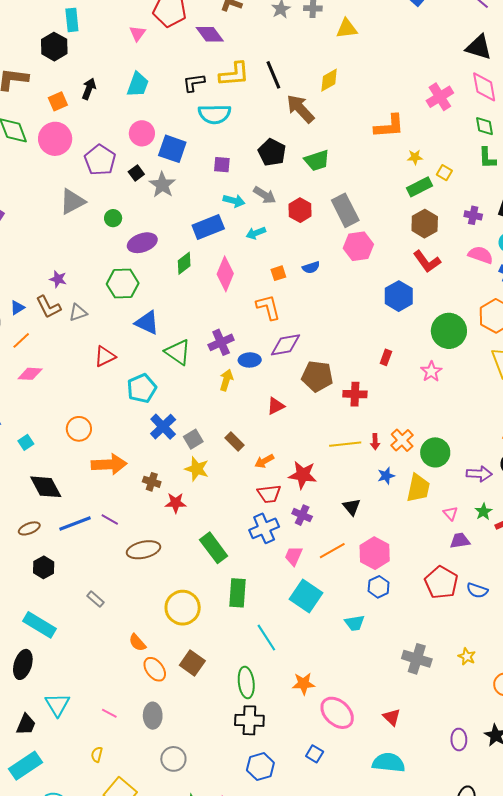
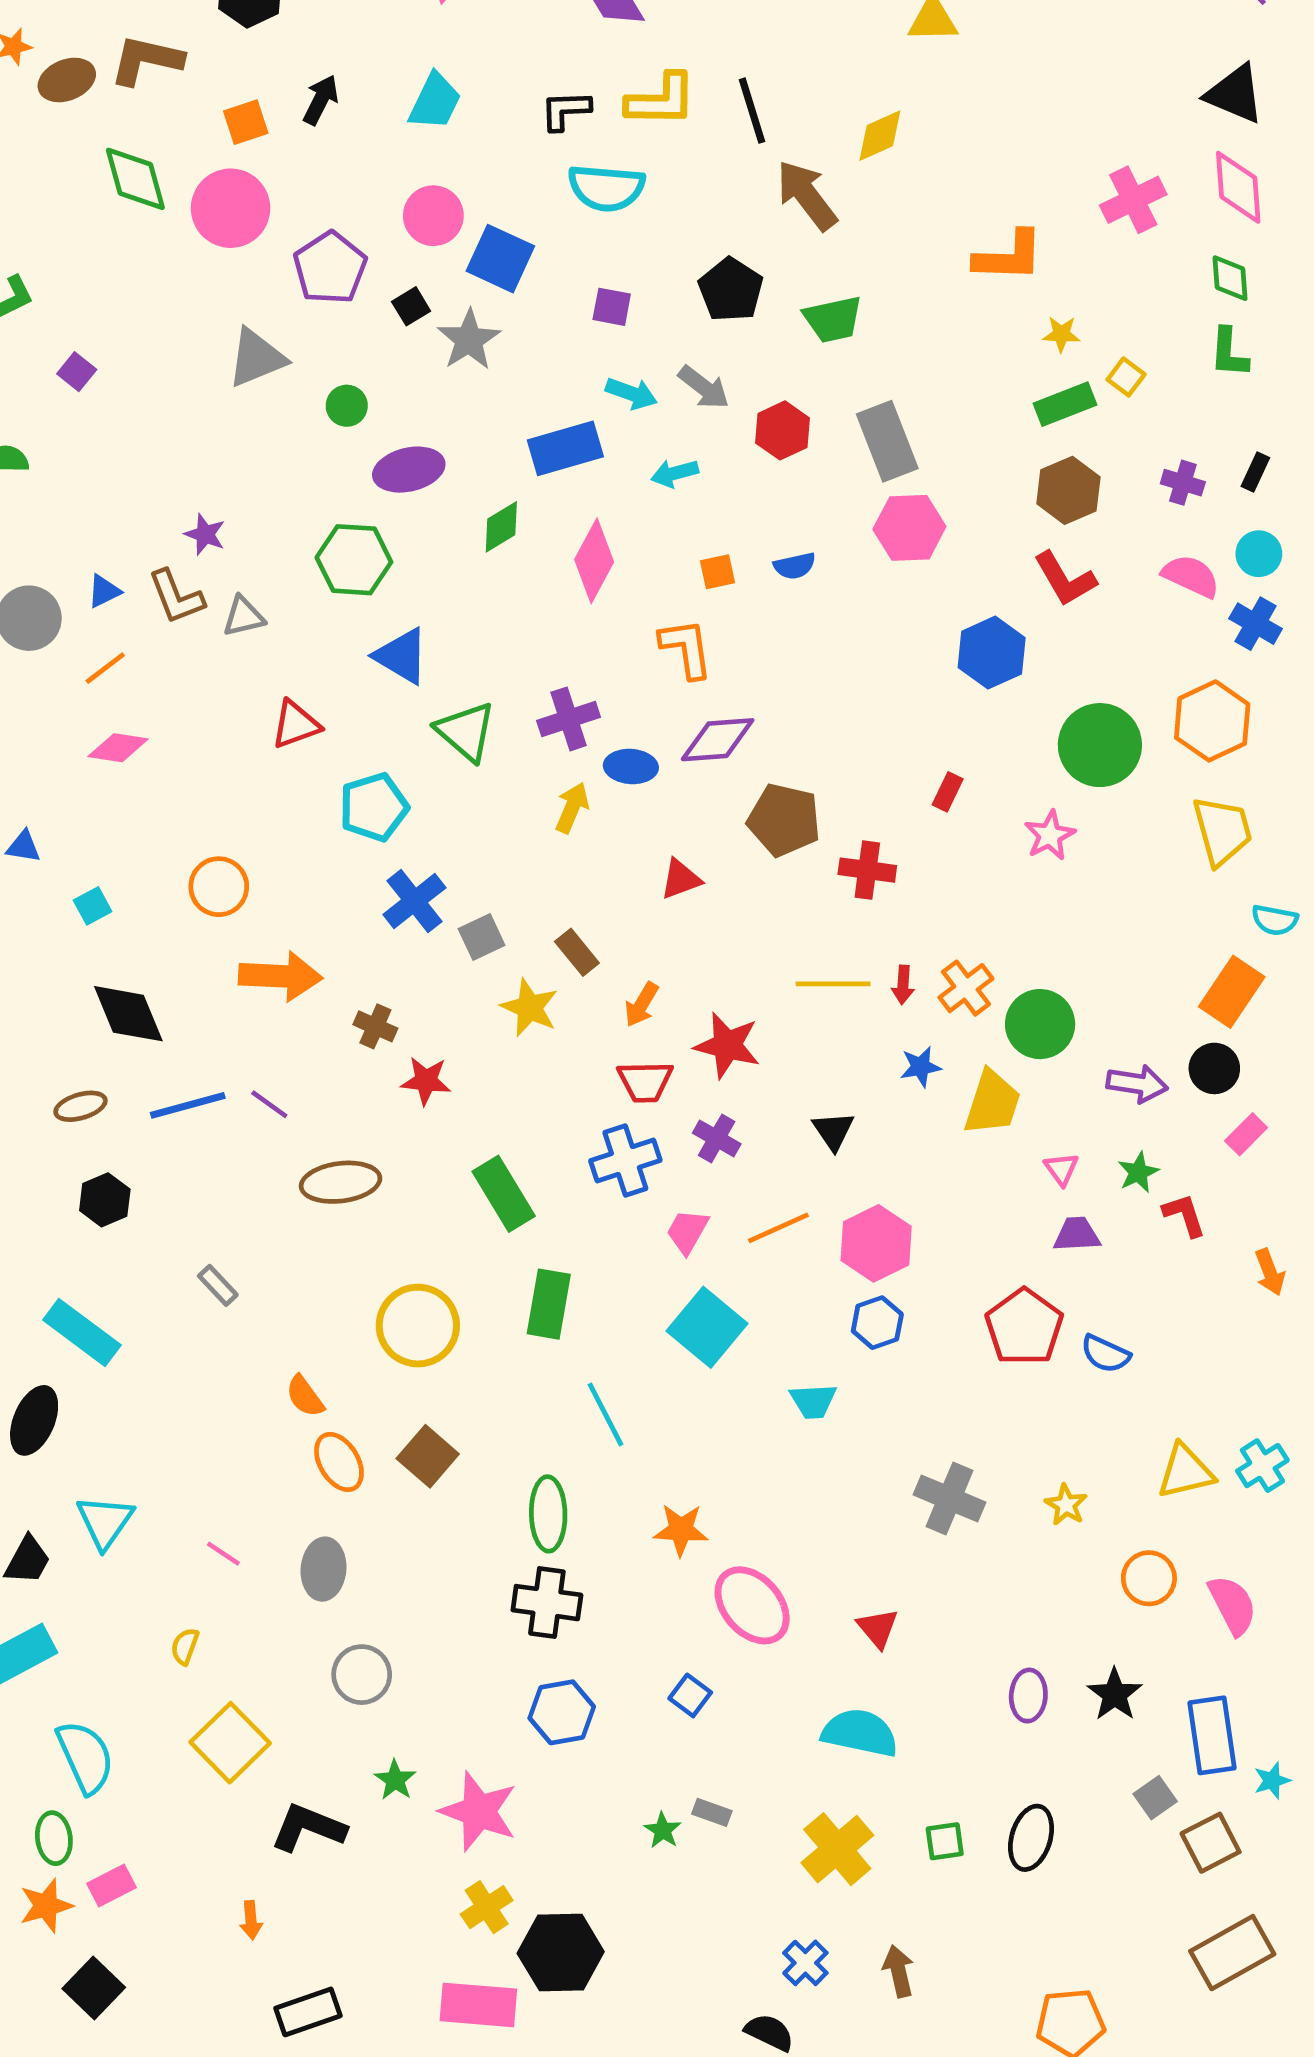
orange arrow: (264, 461) -> (642, 1004), turned -36
yellow star: (197, 469) -> (530, 1008), moved

